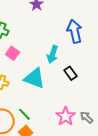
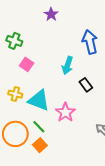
cyan triangle: (35, 78) -> (39, 100), moved
pink star: (66, 116) -> (65, 112), moved

